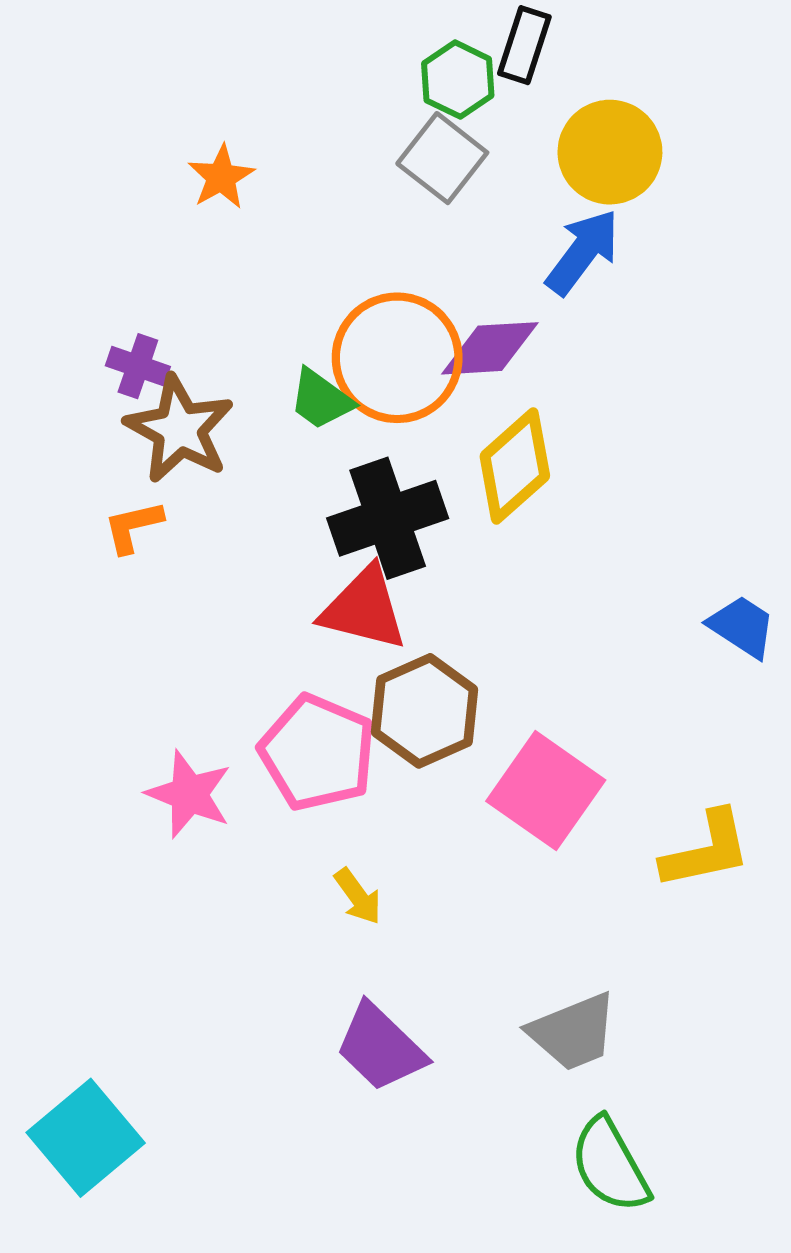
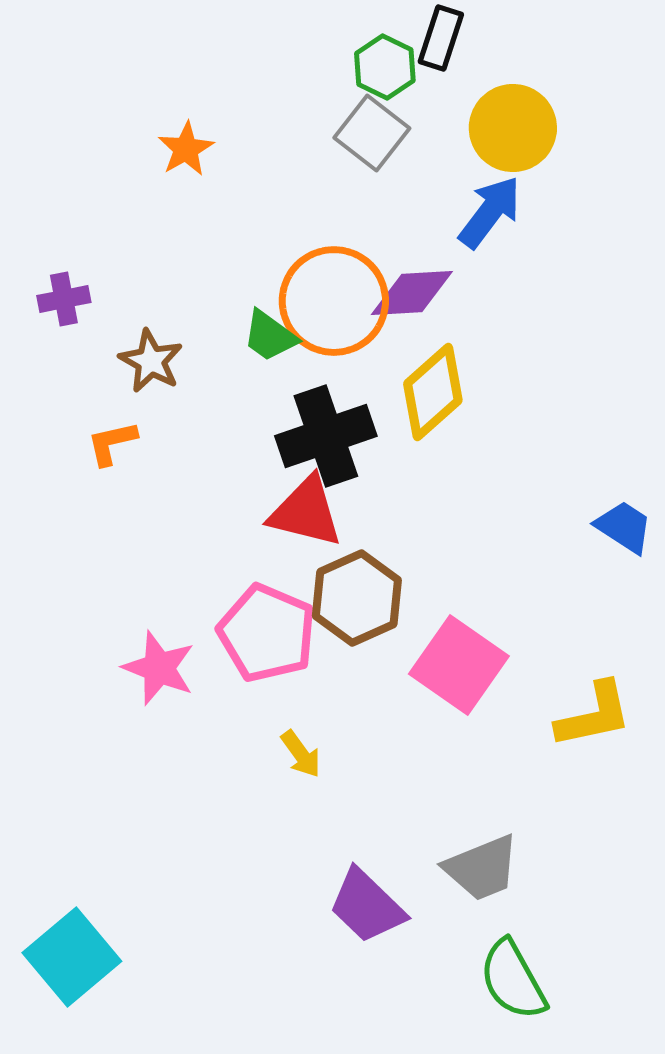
purple cross: (138, 366) -> (64, 299), moved, turned -30
brown star: (180, 429) -> (151, 361), size x0.7
purple trapezoid: (380, 1047) -> (367, 906), moved

